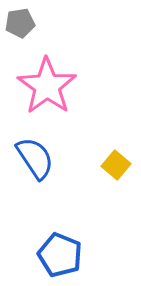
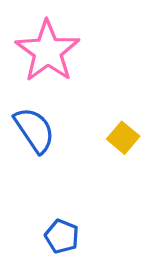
blue pentagon: (60, 255) -> (62, 236), size x0.7

